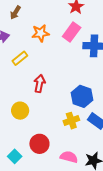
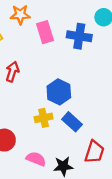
pink rectangle: (72, 32) -> (45, 32), moved, turned -60

